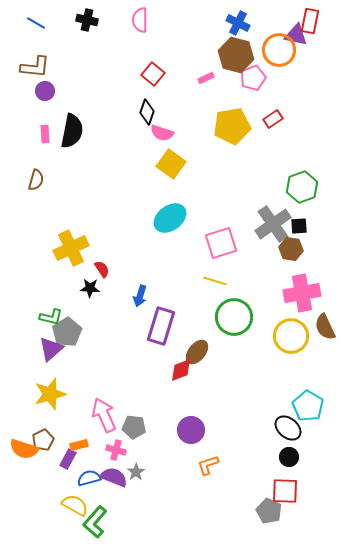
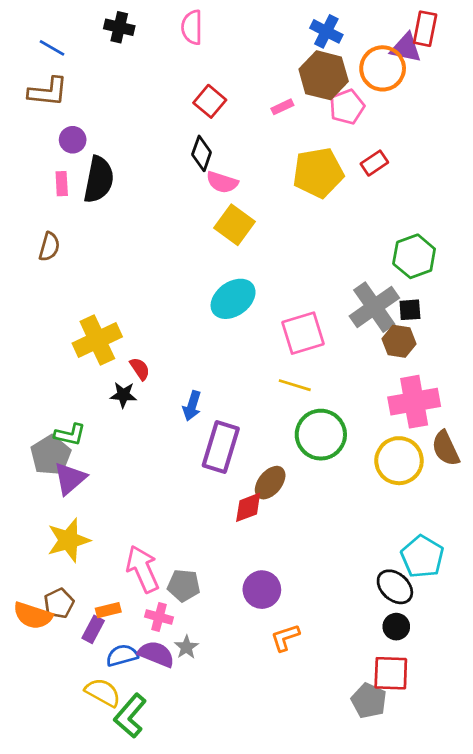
blue line: (36, 23) -> (52, 48), moved
purple circle: (45, 91) -> (73, 140), moved
gray pentagon: (67, 332) -> (51, 455), moved

